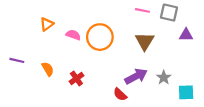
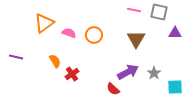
orange triangle: (47, 24) -> (44, 23), size x1.5
orange circle: (100, 37) -> (94, 35), size x0.7
orange semicircle: (48, 69) -> (55, 61), moved

